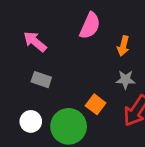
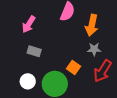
pink arrow: (35, 42) -> (29, 24), turned -96
orange arrow: (123, 46) -> (92, 25), size x1.5

